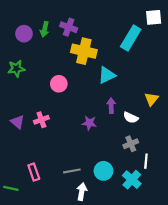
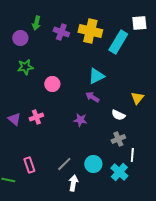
green arrow: (45, 29) -> (36, 23), moved
yellow cross: (84, 51) -> (90, 31), moved
green star: (16, 69) -> (25, 67), moved
purple arrow: (111, 106) -> (92, 97), moved, turned -56
gray line: (72, 171) -> (64, 164), turned -35

